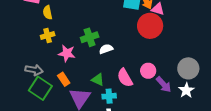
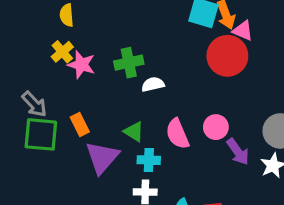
yellow cross: (48, 36) -> (62, 52), turned -32
pink star: (67, 53) -> (81, 65), moved
gray arrow: (34, 70) -> (34, 104), turned 30
green square: (40, 88) -> (41, 134), turned -35

